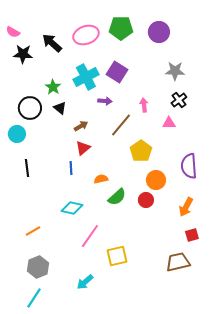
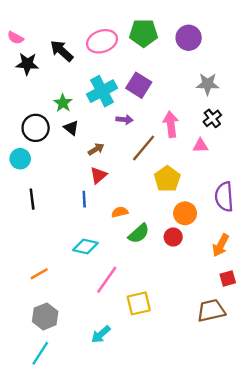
pink arrow: (144, 105) -> (171, 124), size x1.5

